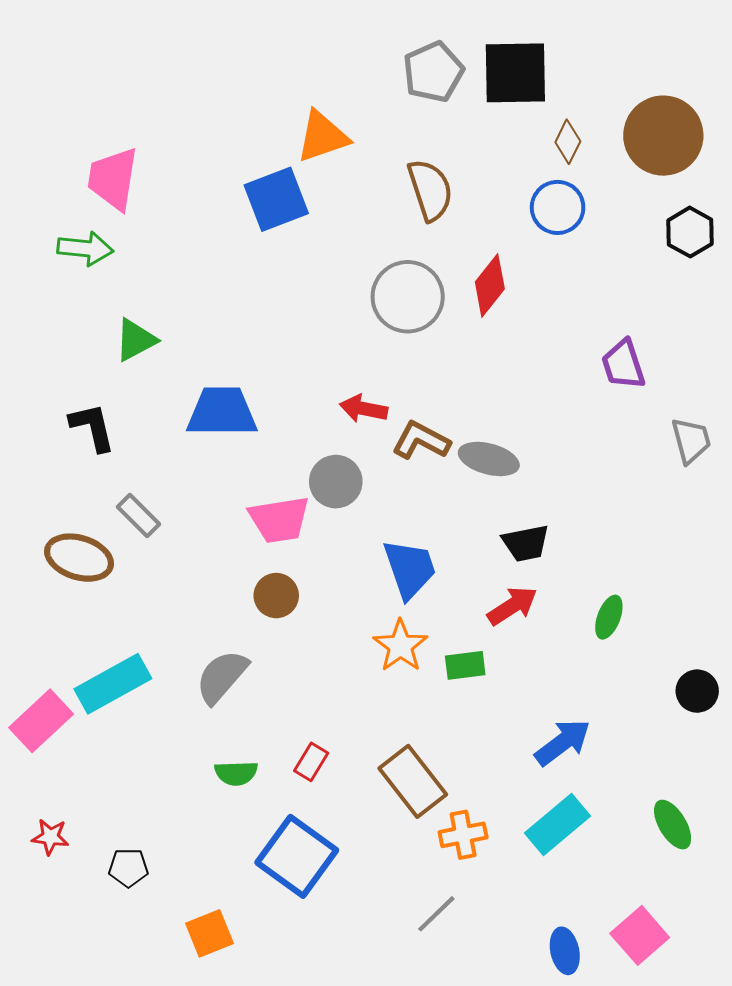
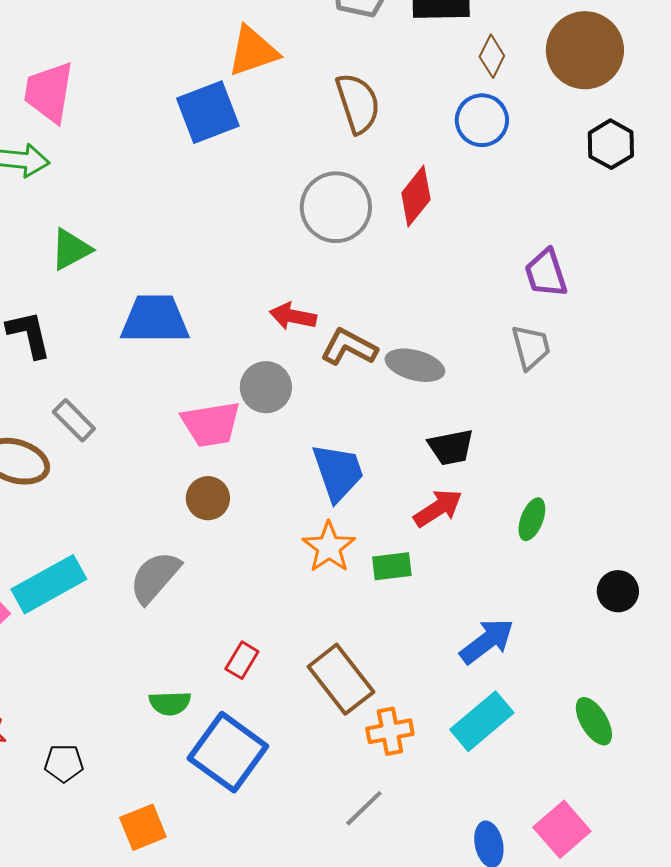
gray trapezoid: (691, 440) -> (531, 347), moved
green semicircle: (236, 773) -> (170, 703), moved

